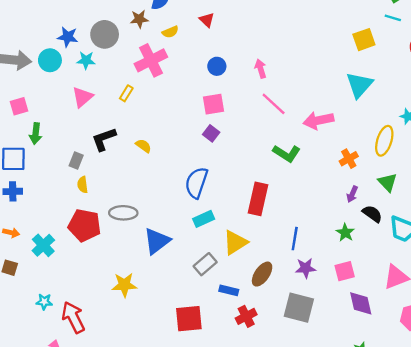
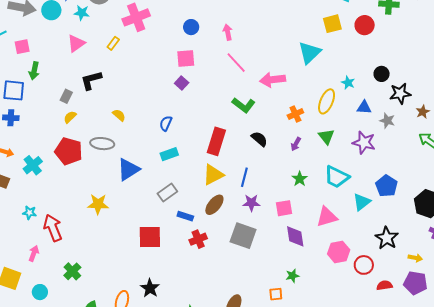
yellow square: (364, 40) -> (332, 24), moved
yellow semicircle: (143, 146) -> (119, 115), moved
blue semicircle: (196, 183) -> (166, 123), size x0.6
yellow semicircle: (83, 185) -> (70, 117), turned 48
black semicircle: (372, 214) -> (259, 139), moved
green star: (345, 233) -> (300, 179), moved
yellow triangle: (235, 242) -> (213, 175), moved

